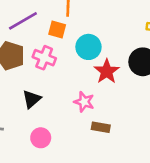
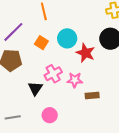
orange square: (57, 30) -> (41, 43), moved, turned 32
pink cross: (44, 58) -> (53, 74), moved, turned -36

